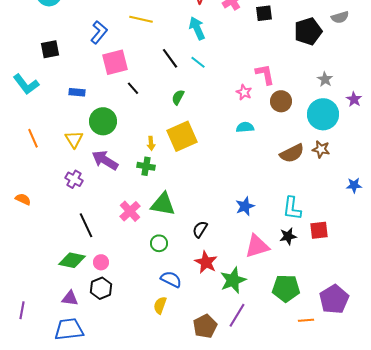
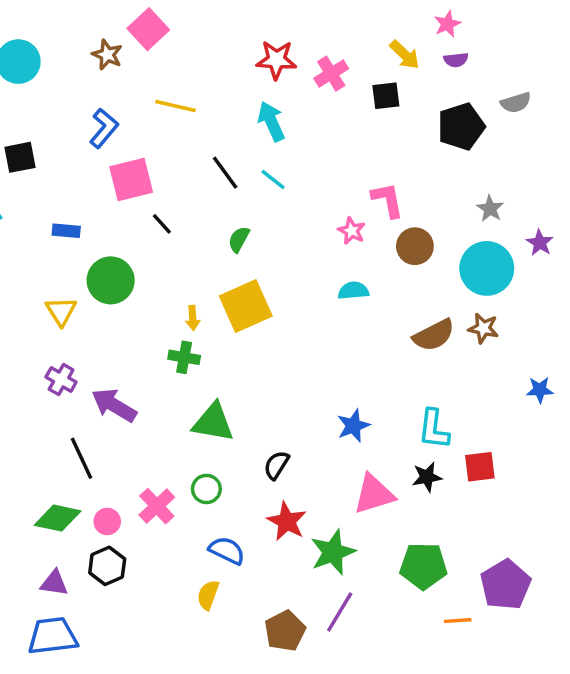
purple arrow: (105, 160) -> (114, 405), moved
pink cross: (130, 211) -> (157, 506), moved

